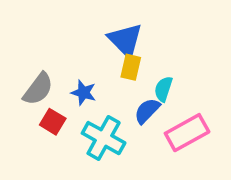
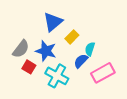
blue triangle: (125, 40) -> (53, 22), moved, turned 35
yellow rectangle: (131, 67) -> (72, 37), turned 32
blue star: (84, 93) -> (46, 51), size x1.5

